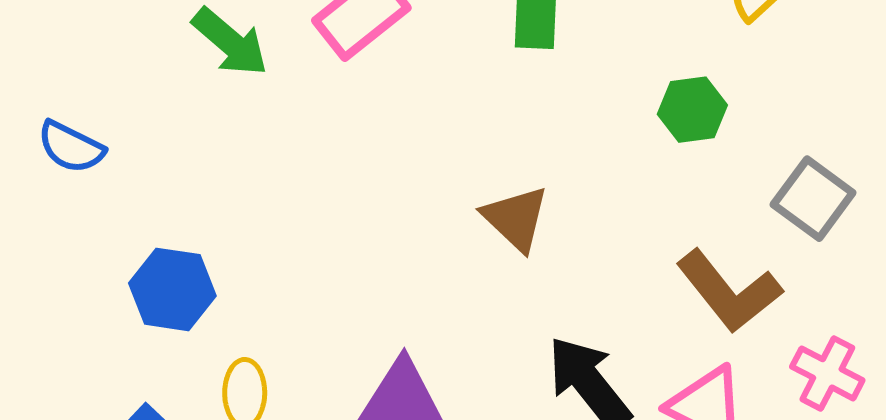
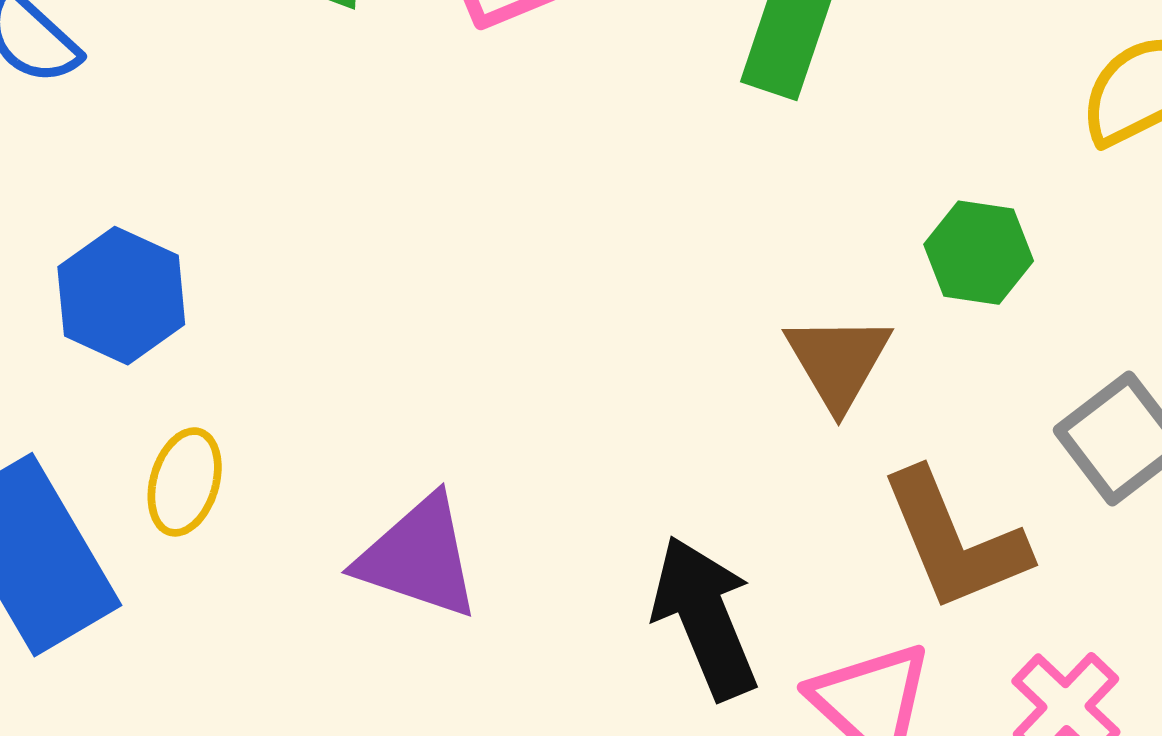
brown triangle: (516, 218) -> (838, 361), moved

